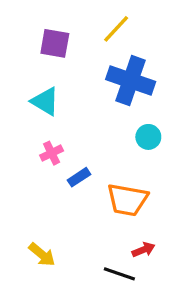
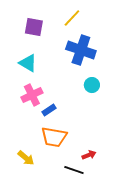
pink cross: (52, 153) -> (32, 95), size x1.5
orange trapezoid: (127, 200) -> (54, 137), moved

